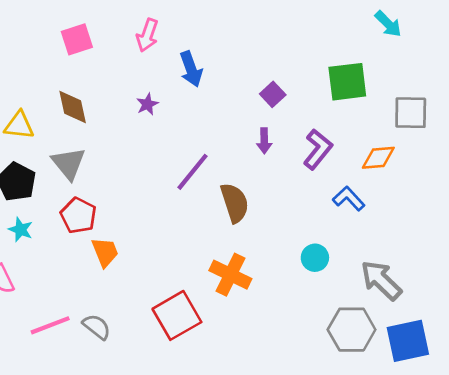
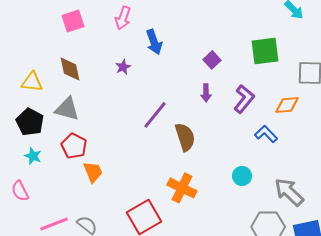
gray triangle: (68, 163) -> (67, 109), turned -36

